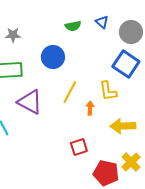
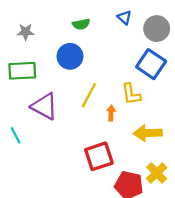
green semicircle: (73, 26) -> (81, 24), moved
red square: (79, 147) -> (99, 156), size x1.5

